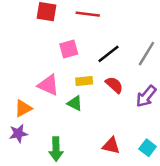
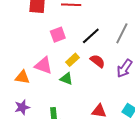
yellow rectangle: (84, 81) -> (73, 60), turned -32
orange triangle: (23, 108) -> (22, 77), moved, turned 42

